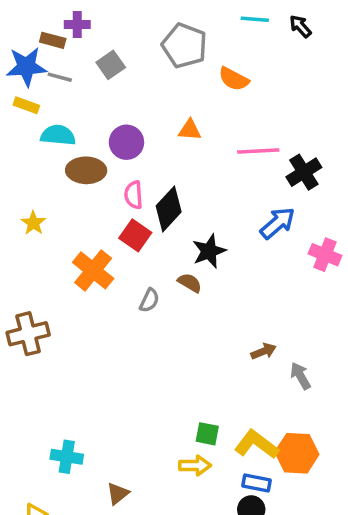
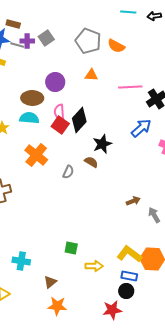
purple cross: (77, 24) -> (27, 41), moved
black arrow: (300, 26) -> (154, 16), turned -56
gray pentagon: (184, 46) -> (88, 41), moved
cyan semicircle: (58, 135) -> (29, 118), moved
red square: (135, 235) -> (60, 125), moved
green square: (207, 434) -> (71, 248), moved

